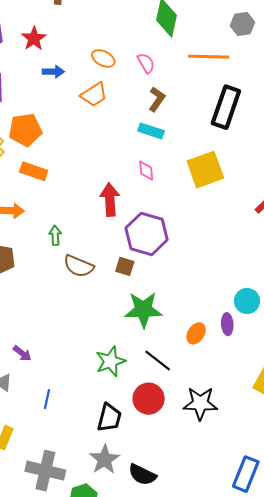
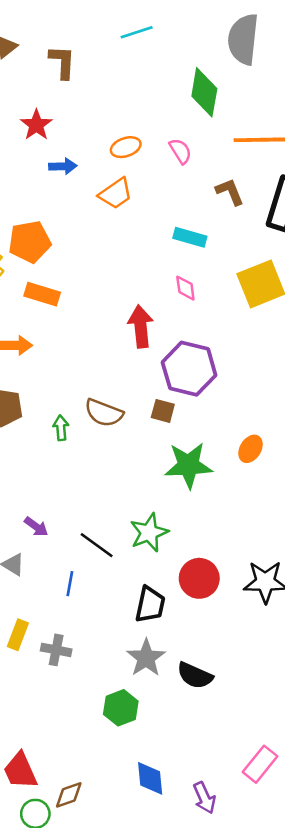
orange ellipse: (103, 58) -> (126, 147), turned -45
brown L-shape: (157, 99) -> (230, 192), moved, turned -55
green arrow: (55, 235) -> (61, 428), moved
orange ellipse: (196, 333) -> (251, 449), moved
black line: (158, 360) -> (97, 545), moved
gray cross: (45, 471) -> (56, 650), moved, size x0.6

